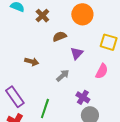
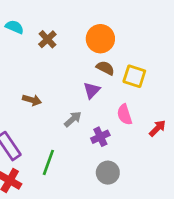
brown semicircle: (60, 36) -> (105, 68), moved, turned 48
pink semicircle: (102, 71) -> (125, 115), turned 133
purple cross: (83, 97) -> (100, 137), moved, turned 32

